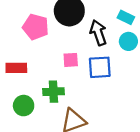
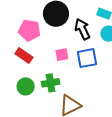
red rectangle: (16, 68) -> (24, 55), moved, turned 42
green circle: (24, 106) -> (26, 86), moved

